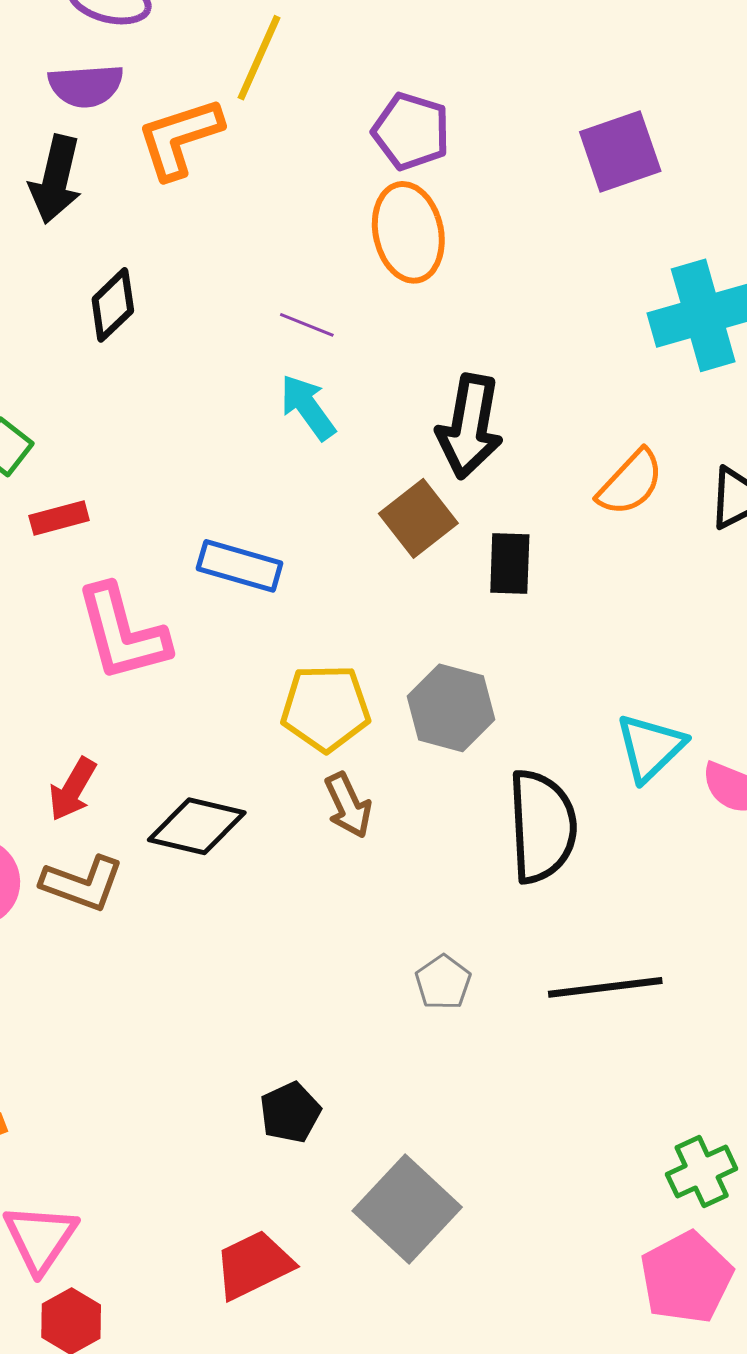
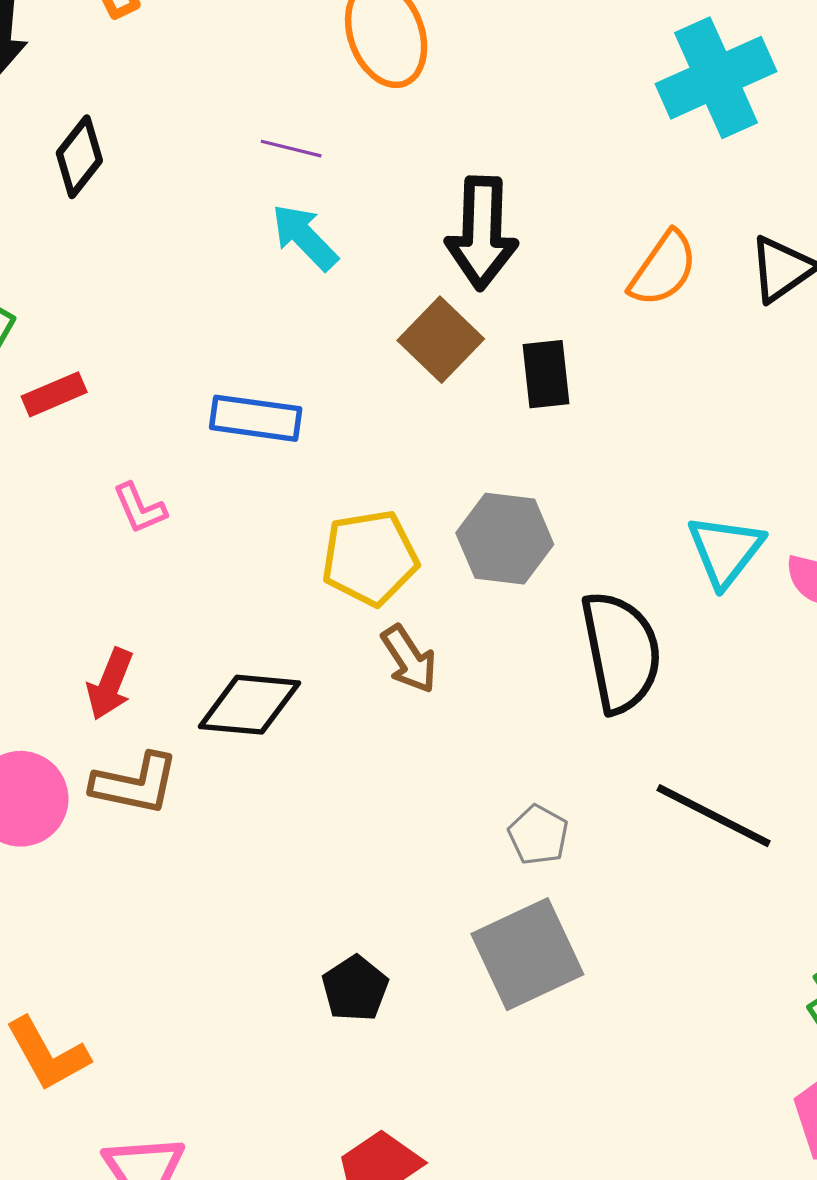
pink L-shape: (122, 633) -> (140, 508), size x0.5
black line: (605, 987) -> (714, 816), turned 42
black pentagon: (290, 1112) -> (355, 988), moved
gray square: (407, 1209) -> (527, 954), moved, turned 30

